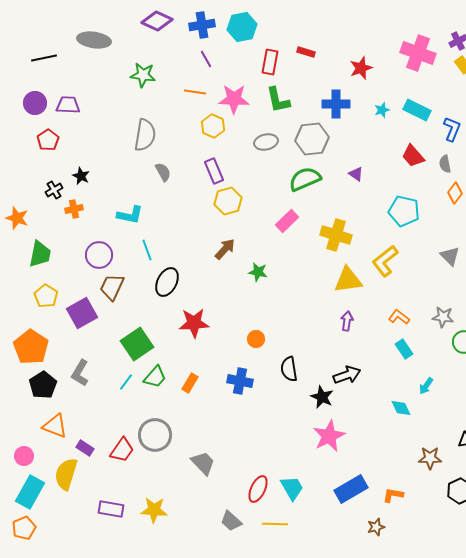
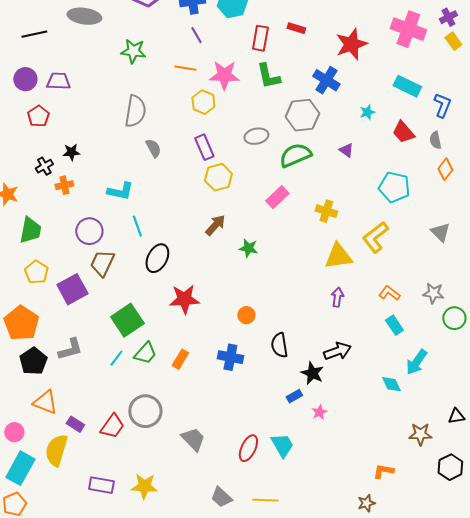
red star: (361, 68) -> (351, 44), size x1.4
blue cross: (336, 104) -> (326, 80), turned 32
cyan star: (382, 110) -> (367, 112), moved
gray ellipse: (266, 142) -> (256, 136), moved
black star: (81, 176) -> (71, 152), turned -30
yellow cross: (336, 235) -> (326, 211), size x0.7
gray L-shape: (80, 373) -> (70, 349), turned -136
cyan arrow: (426, 386) -> (416, 362), size x1.5
pink star: (329, 436) -> (319, 412), size x0.5
cyan trapezoid: (292, 488) -> (282, 445), moved
red ellipse: (258, 489) -> (248, 448), moved
blue rectangle: (351, 489) -> (294, 396), moved, size x0.5

